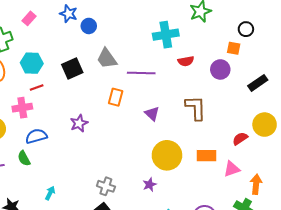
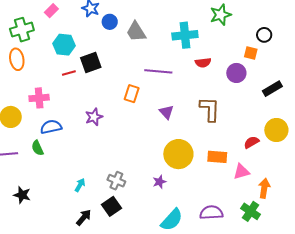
gray trapezoid: (107, 59) -> (136, 32), moved
cyan hexagon: (32, 63) -> (64, 45), moved
red line: (37, 87) -> (69, 73), moved
cyan arrow: (50, 193) -> (80, 185), moved

